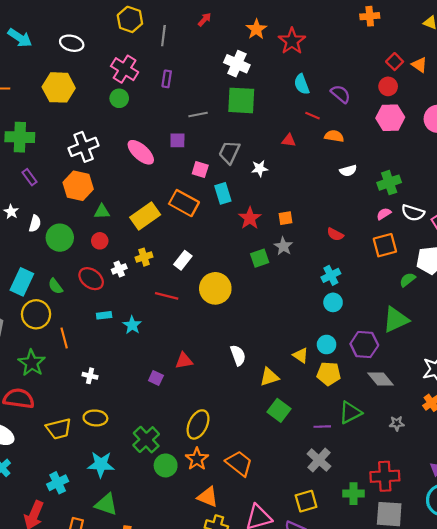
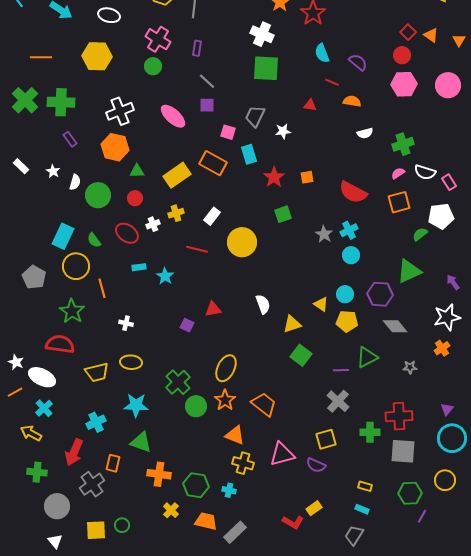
gray line: (198, 114) -> (207, 81), moved, turned 54
red semicircle: (335, 234) -> (353, 192), size x1.8
gray star: (283, 246) -> (324, 234), moved

